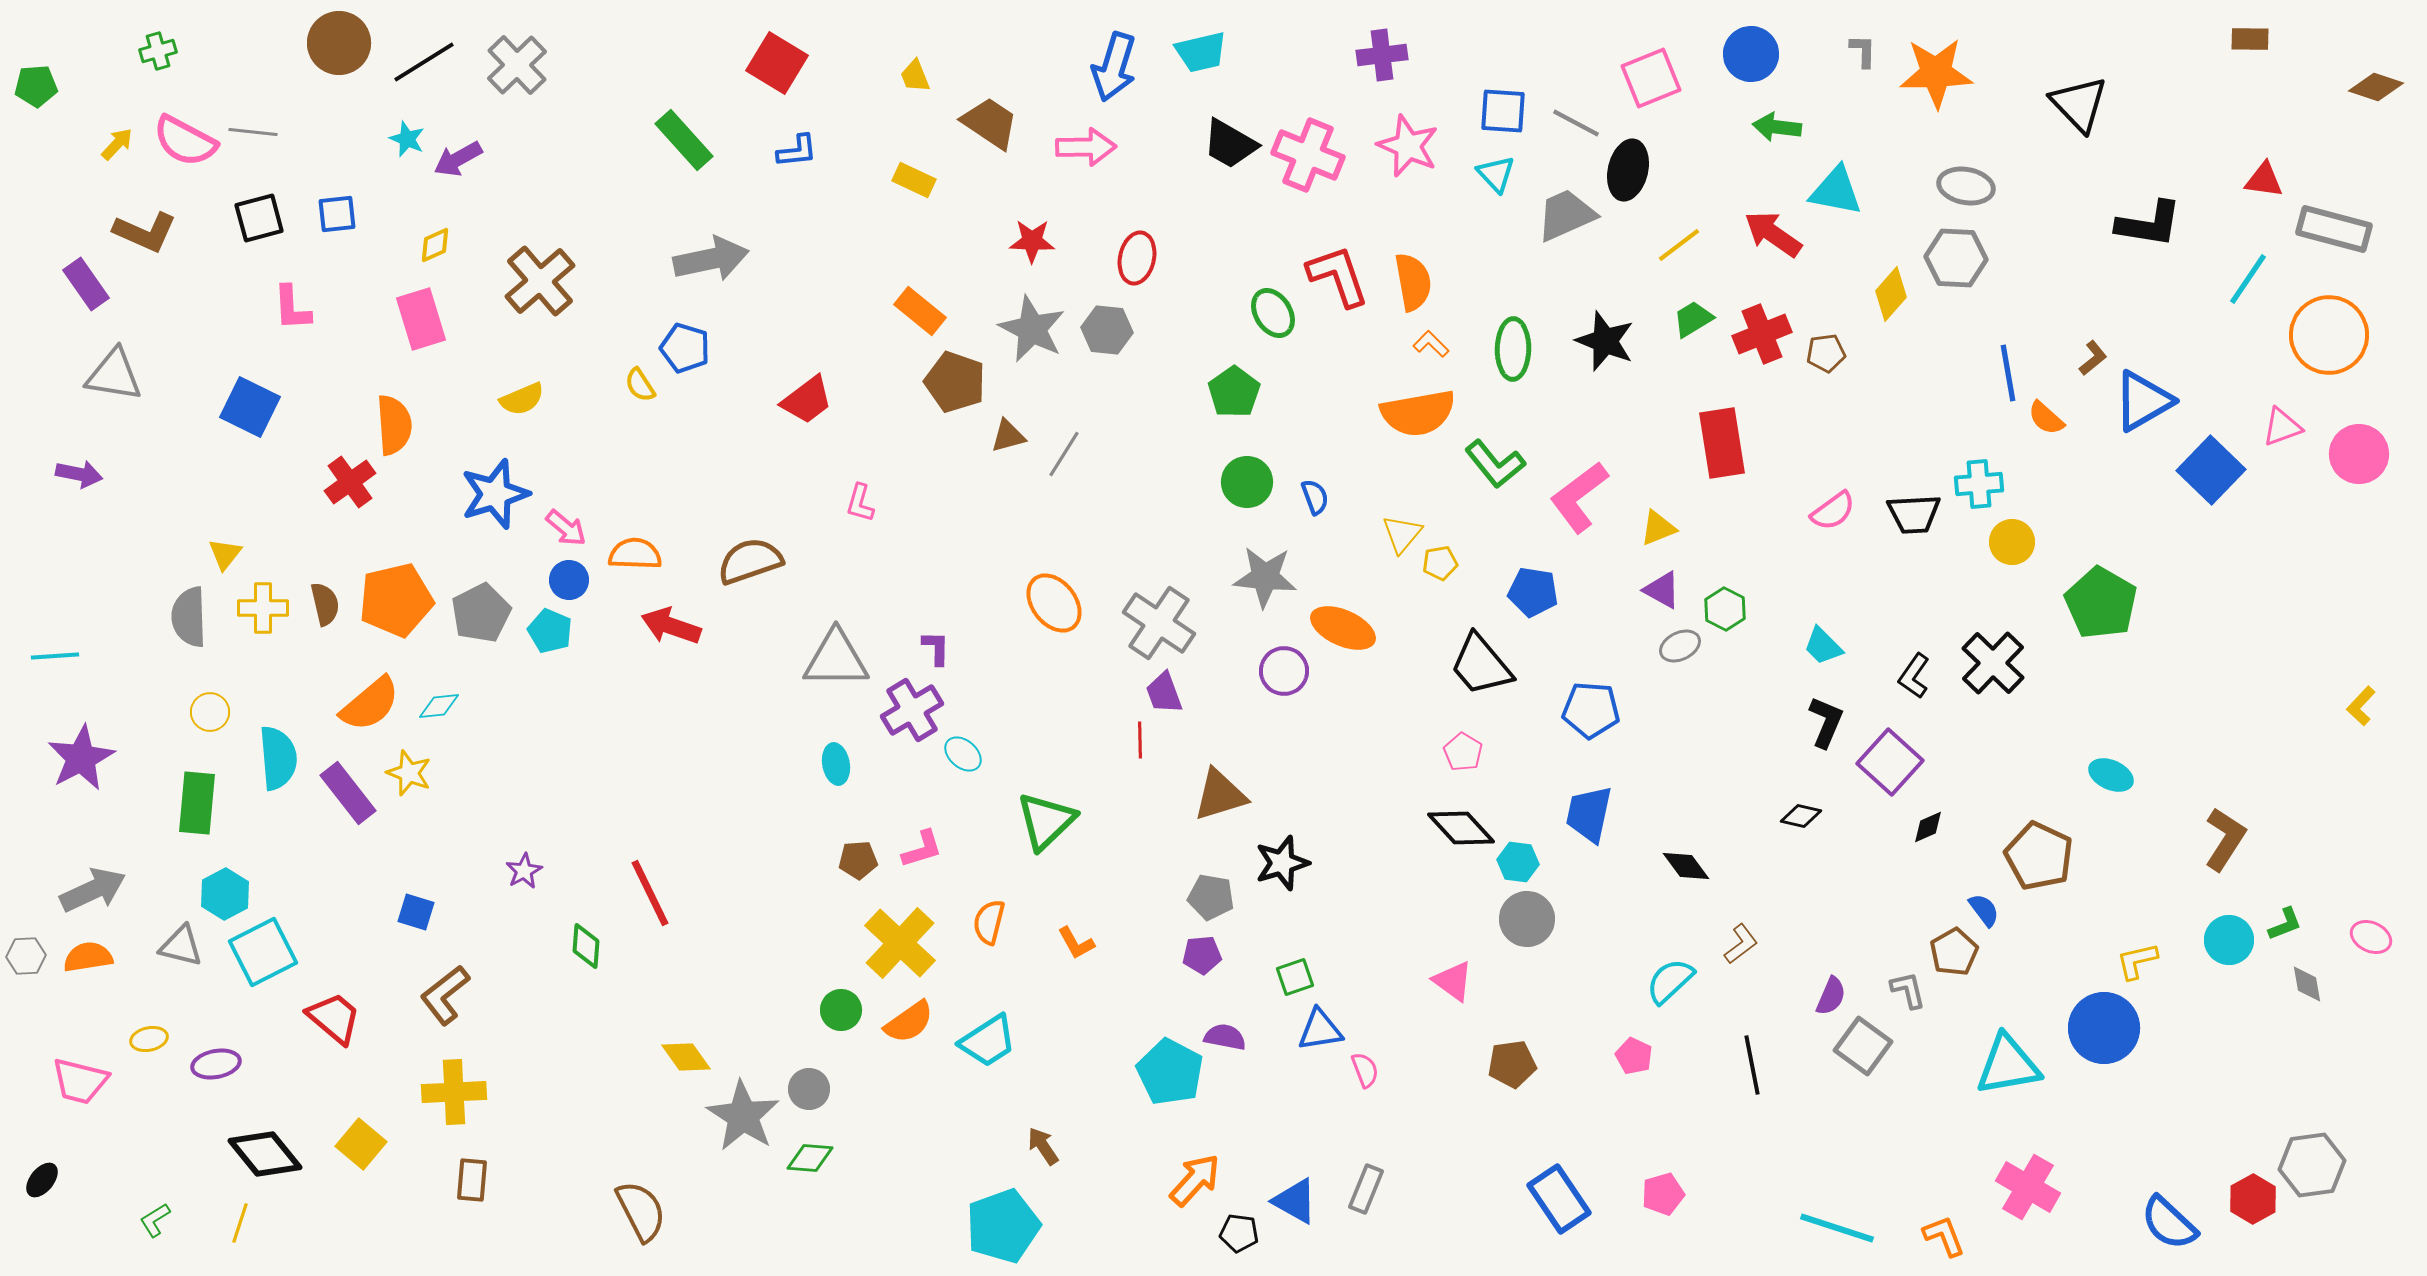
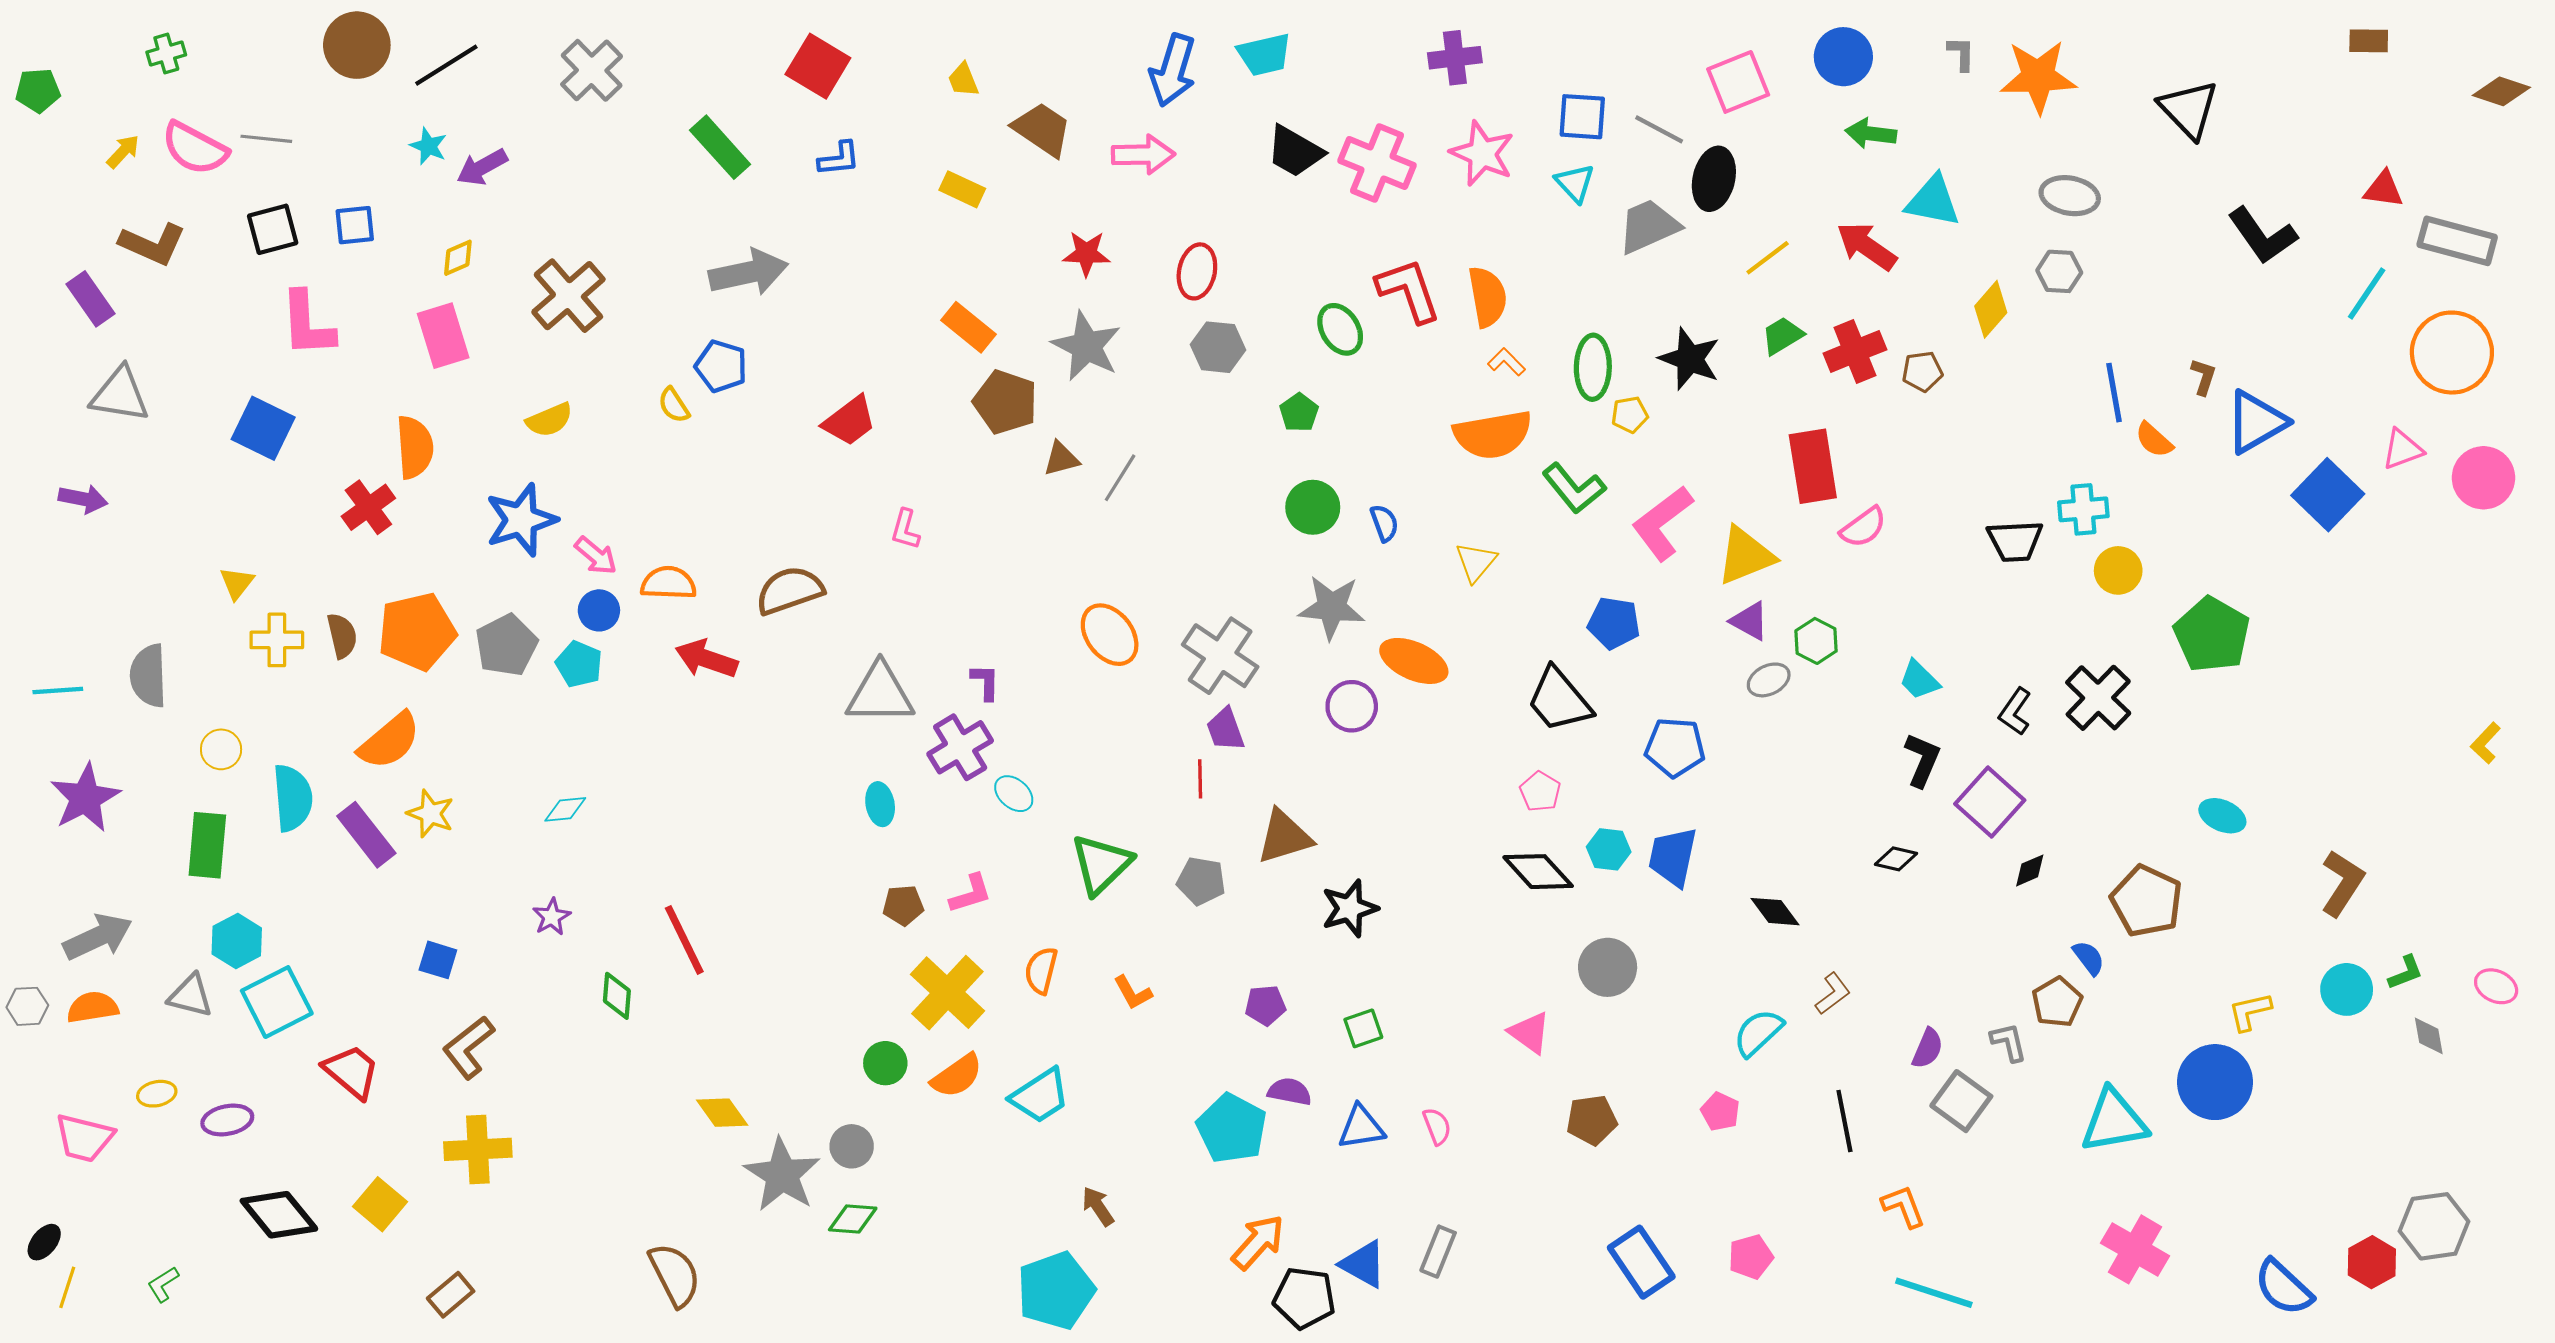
gray cross: (517, 65) -> (592, 70), moved
black L-shape: (2149, 224) -> (2262, 236), turned 46
gray hexagon: (1956, 258) -> (2059, 271), size x0.7
pink L-shape: (292, 308) -> (307, 324), size x1.4
gray hexagon: (1107, 330) -> (1218, 347), moved
brown L-shape: (2093, 358) -> (2203, 377), turned -33
green pentagon: (1234, 392) -> (1299, 413), size x0.7
pink semicircle: (1833, 511) -> (1863, 527), moved
yellow triangle: (1658, 528) -> (1745, 556), size x1.6
yellow pentagon: (1440, 563) -> (1630, 415), moved
gray semicircle: (189, 617) -> (148, 676), moved
cyan diamond: (439, 706) -> (565, 809), moved
cyan hexagon: (1518, 862) -> (1609, 849), moved
gray pentagon: (1211, 897) -> (1201, 881), moved
blue triangle: (1320, 1030) -> (1361, 1127), moved
brown rectangle: (472, 1180) -> (451, 1295), moved, turned 45
yellow line: (240, 1223) -> (67, 1287), moved
black pentagon: (1239, 1233) -> (1304, 1298), size x1.5
orange L-shape: (1944, 1236) -> (1903, 1206), moved

